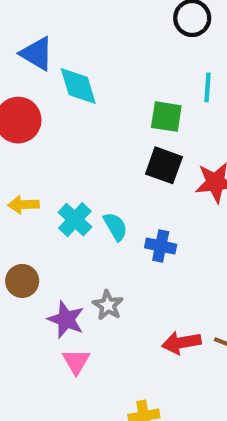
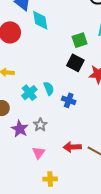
green square: (166, 117) -> (80, 40), turned -35
cyan cross: (75, 220) -> (29, 93), moved
pink triangle: (76, 362) -> (39, 153), moved

